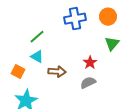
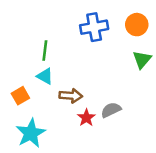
green line: (37, 37) -> (45, 50), turned -42
red star: (90, 63) -> (86, 118), moved
orange square: (18, 72) -> (20, 96), turned 32

